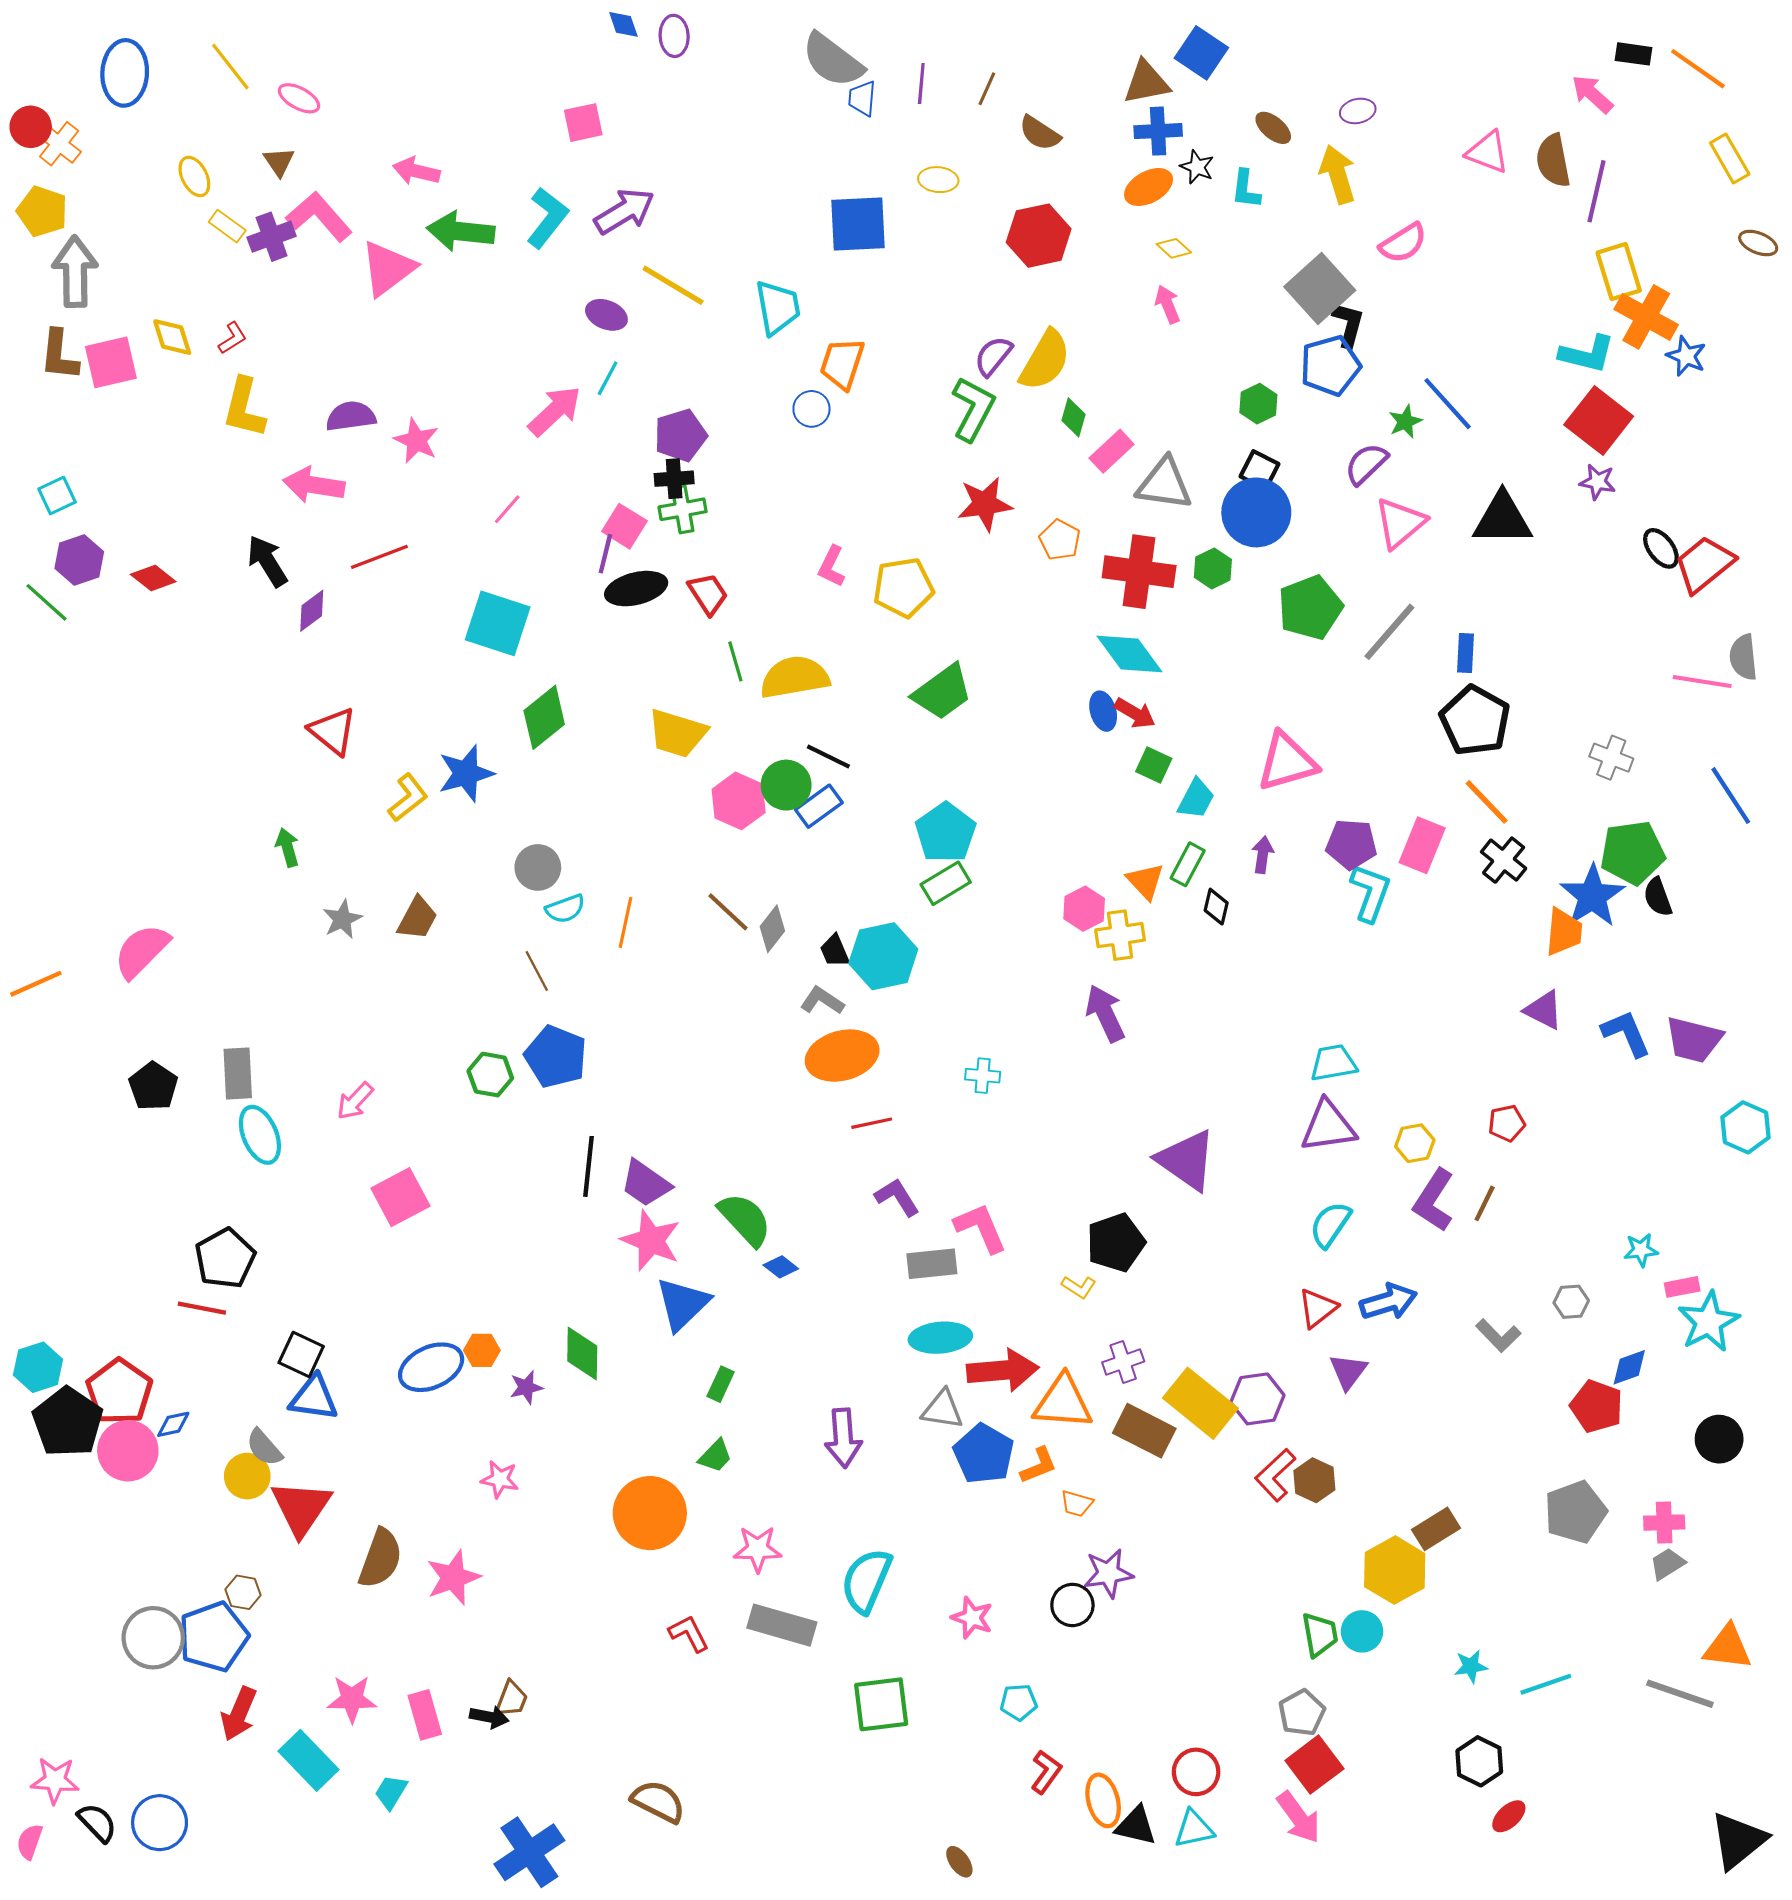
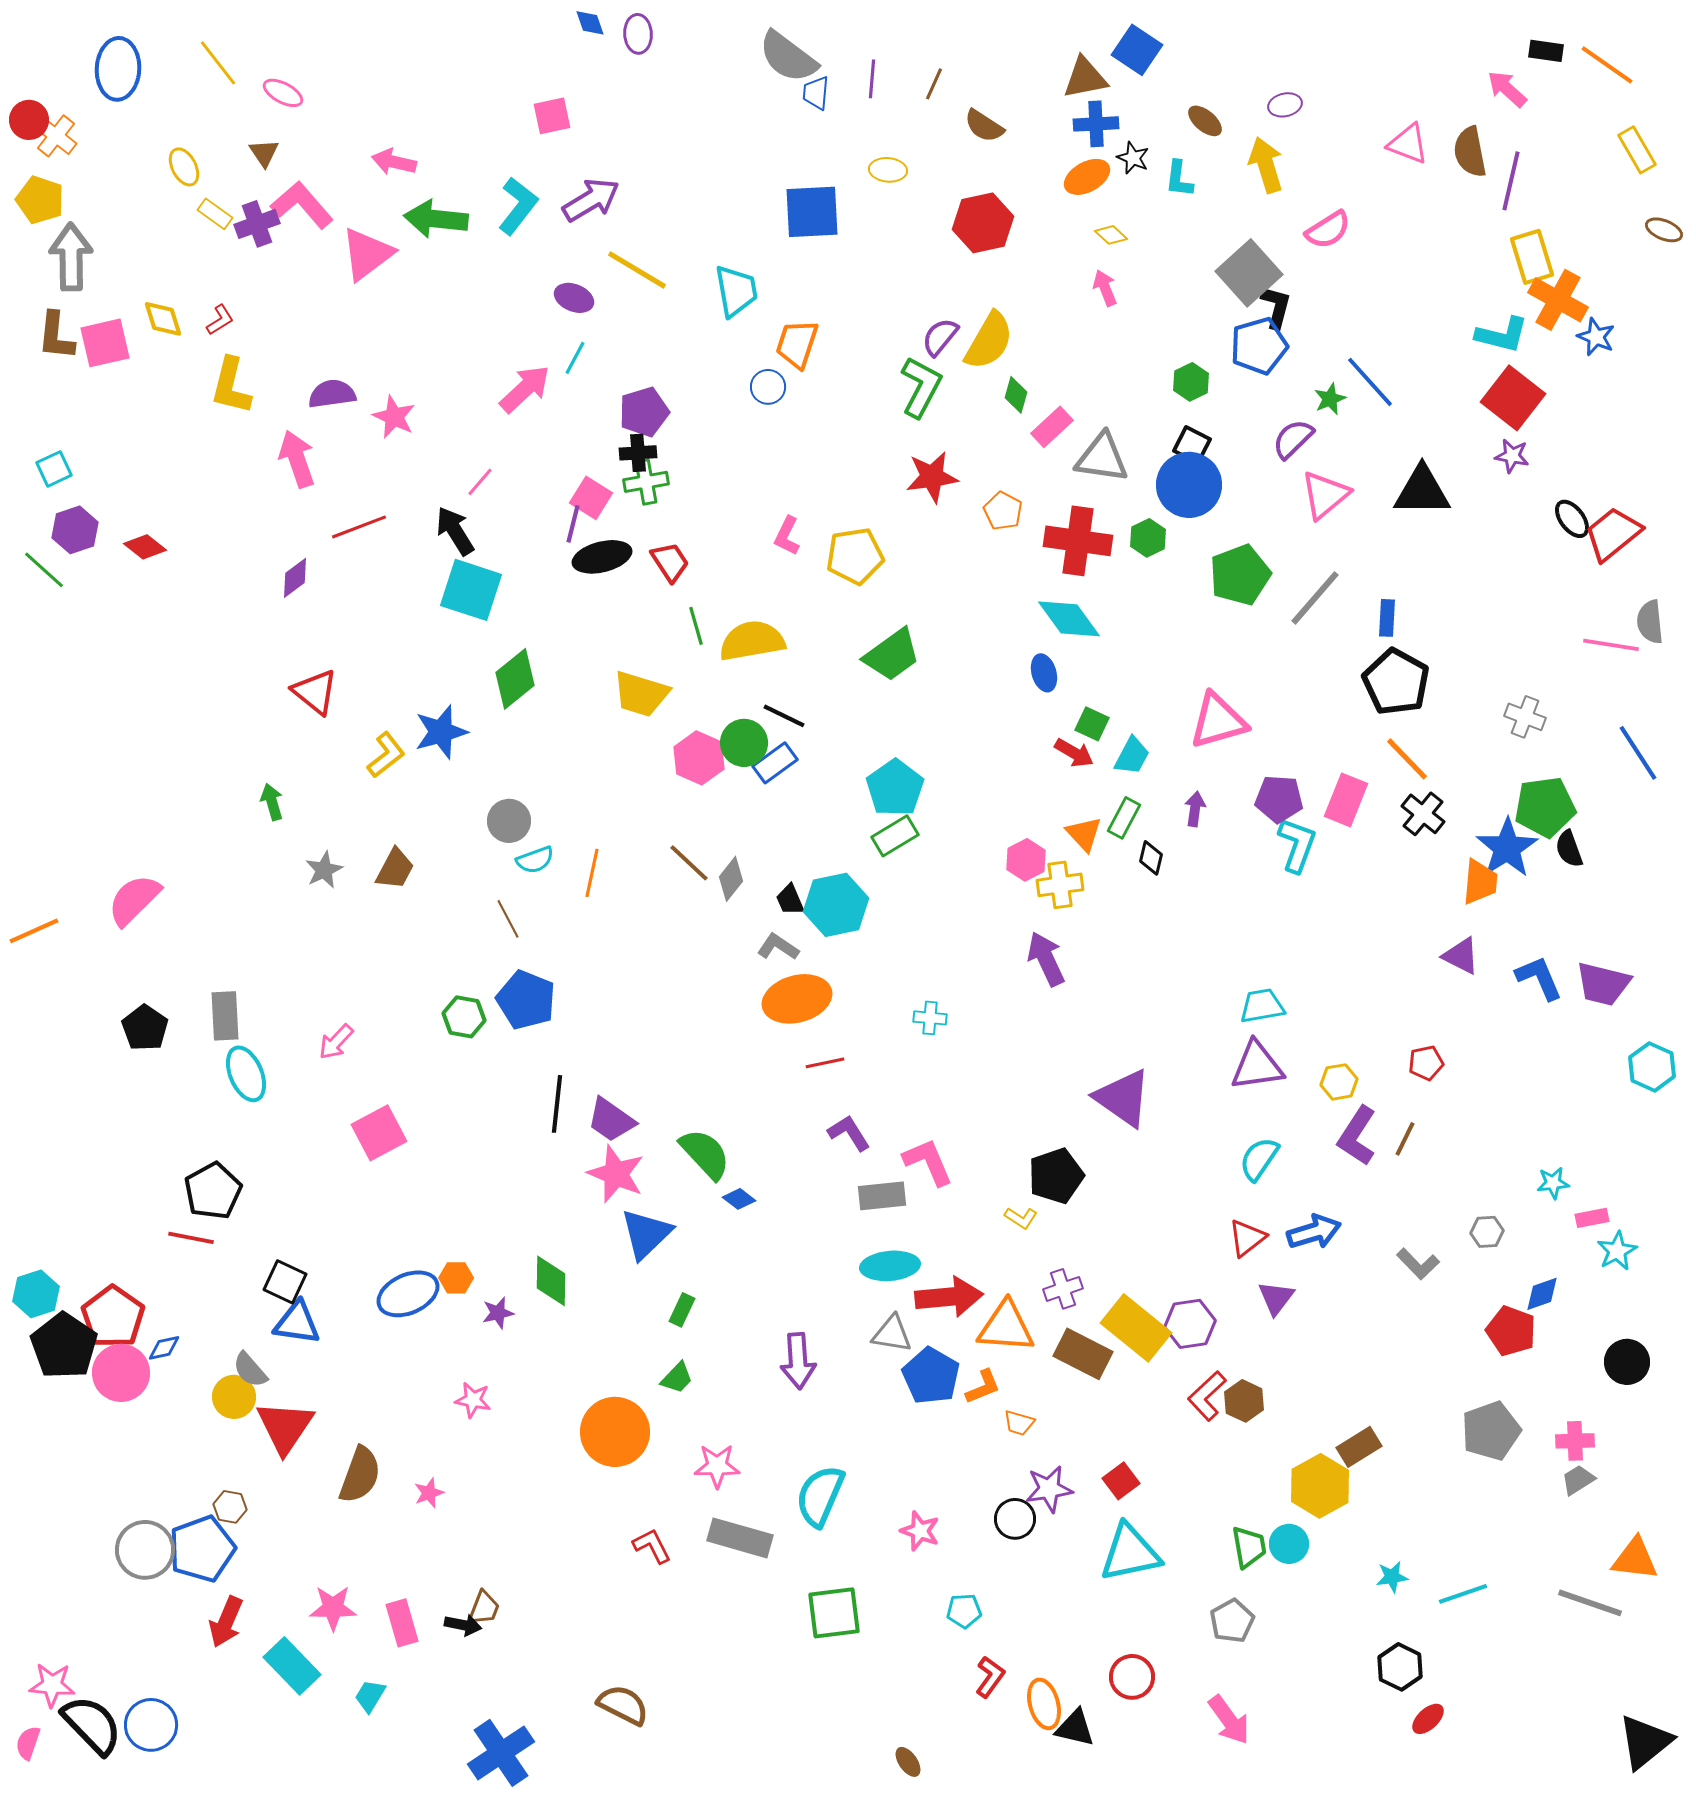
pink arrow: (314, 485) -> (297, 459), turned 62
black arrow: (267, 561) -> (455, 531), moved
red arrow: (1135, 713) -> (1074, 753), moved
cyan star: (1709, 1322) -> (1617, 1251), size x0.7
pink star: (453, 1578) -> (429, 1493), size x0.6
red square: (1314, 1765) -> (1121, 1481), moved, size x0.7
black semicircle: (97, 1823) -> (92, 1725), size x1.6
cyan triangle: (1194, 1829) -> (1130, 1553), moved, size x1.6

